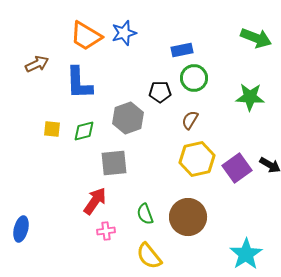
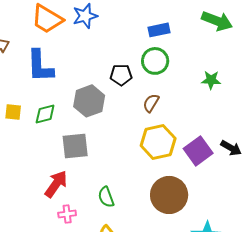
blue rectangle: (182, 50) -> (159, 30), moved
green star: (250, 97) -> (211, 80), size x0.7
brown circle: (188, 217) -> (169, 195), moved

